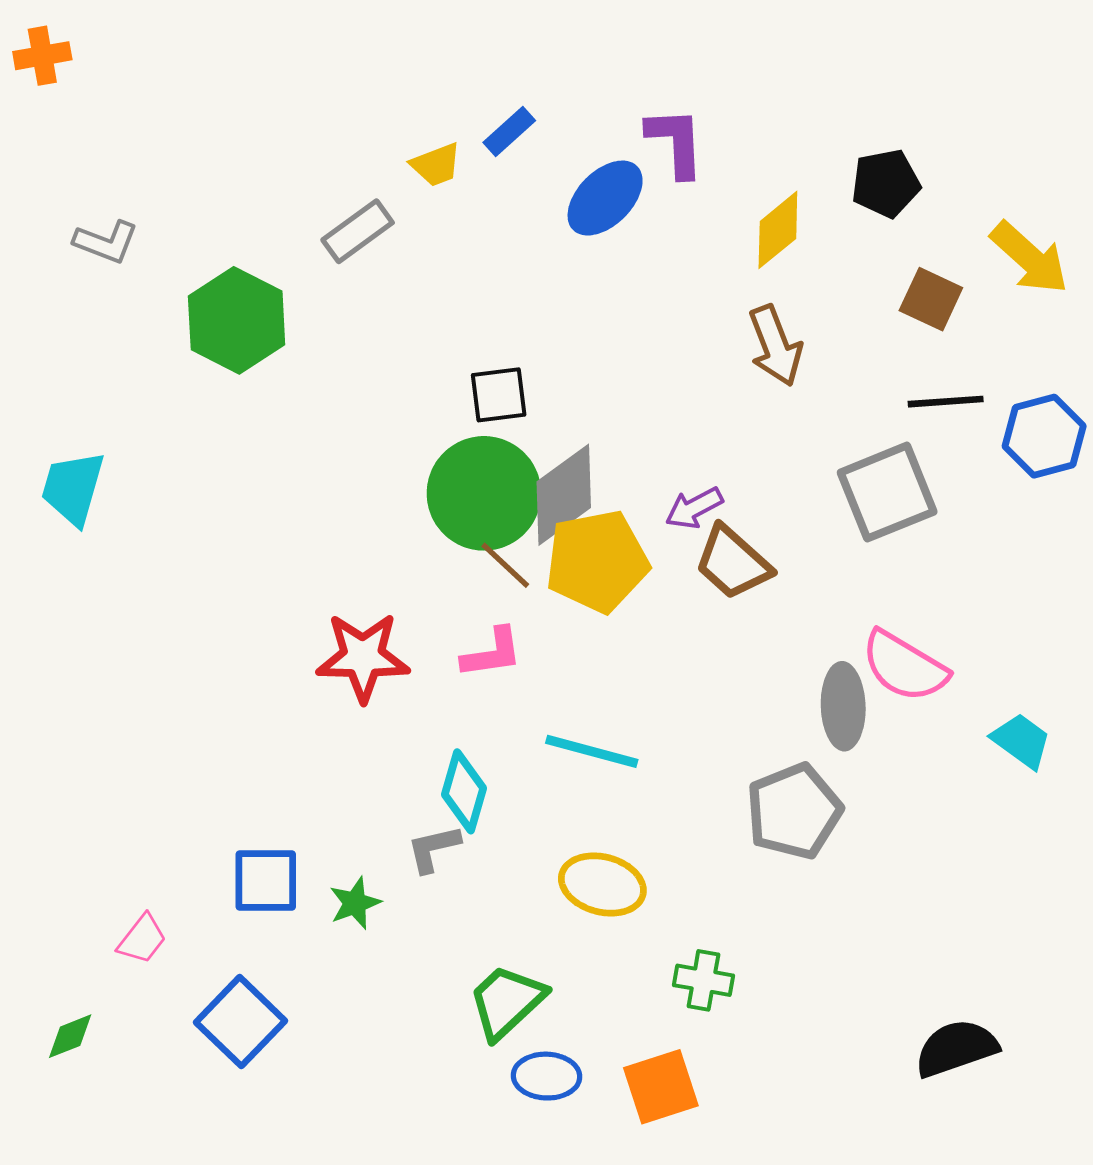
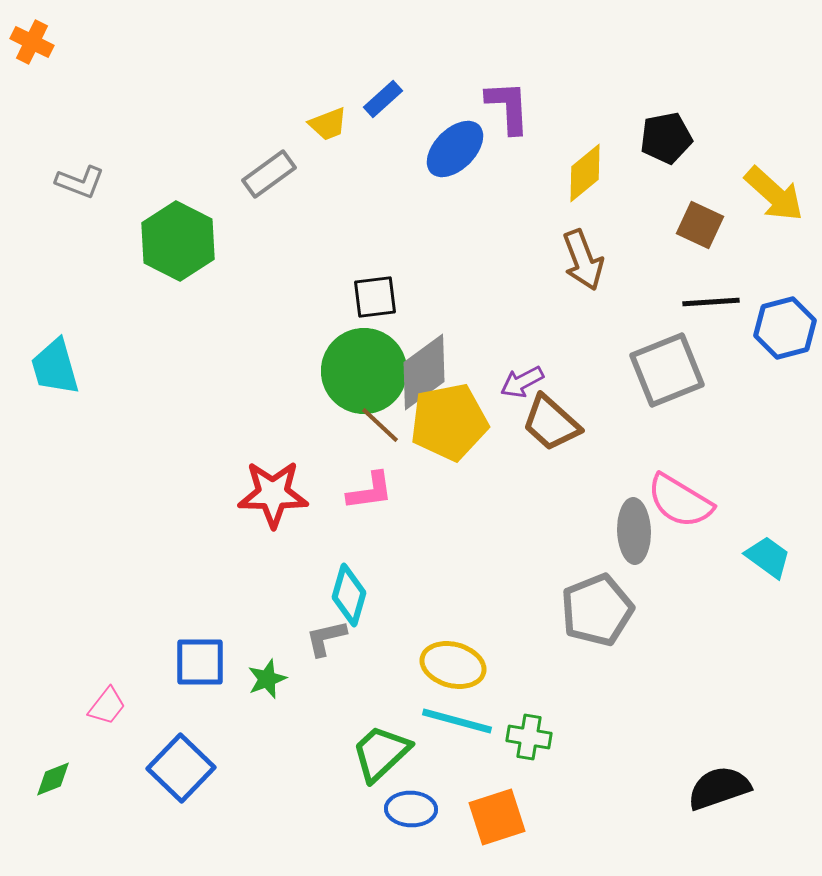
orange cross: (42, 56) -> (32, 42), turned 36
cyan trapezoid: (73, 488) -> (55, 367), turned -32
cyan line: (592, 751) -> (457, 721), moved

